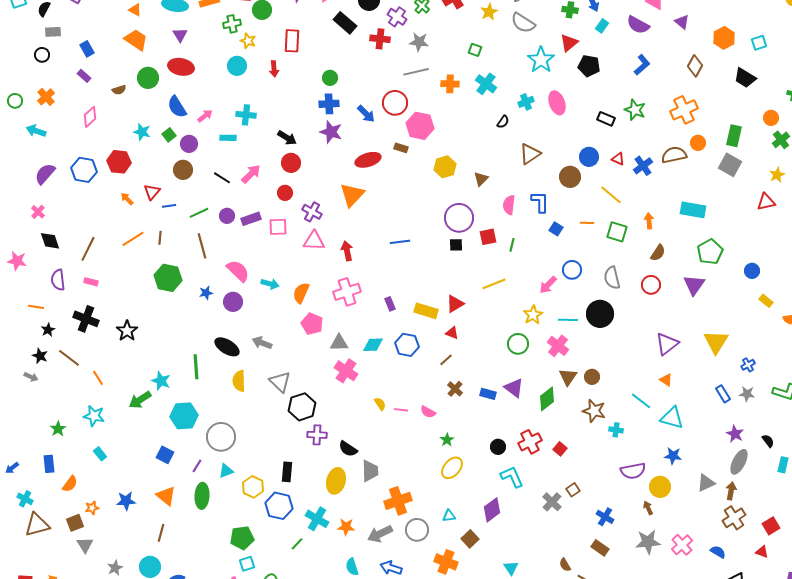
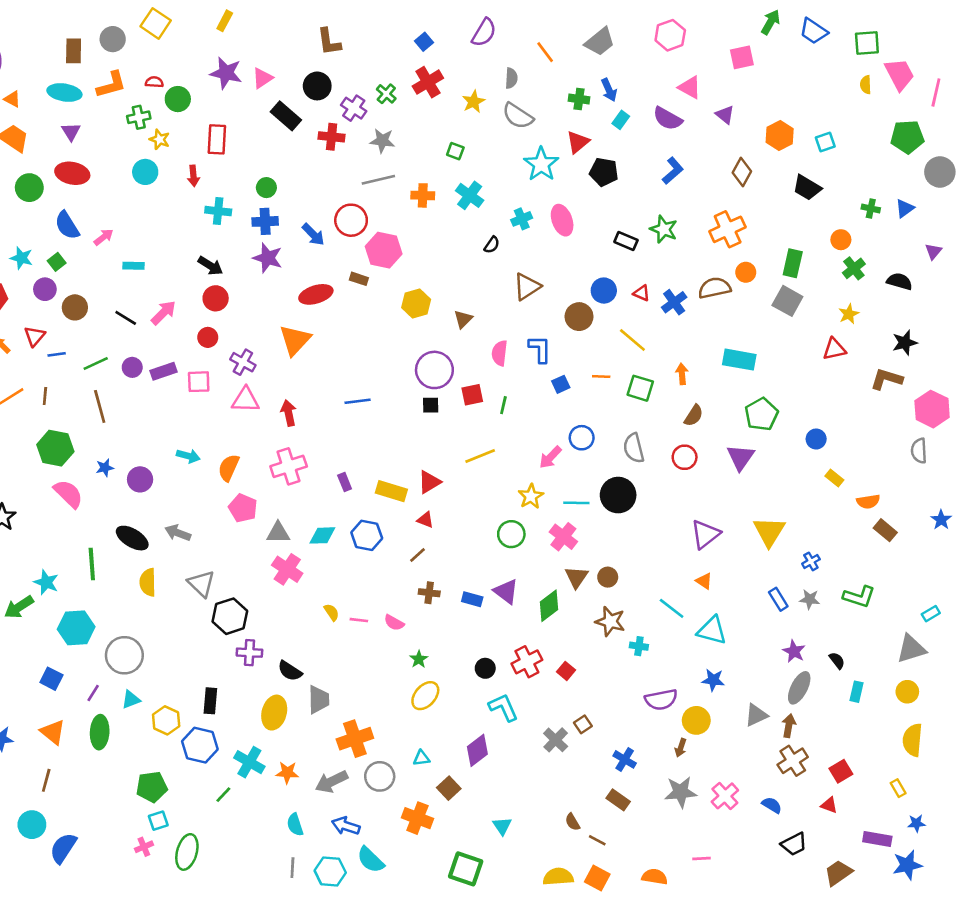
cyan cross: (246, 115) -> (218, 211), moved
purple circle: (189, 144) -> (45, 289), moved
blue square: (556, 229) -> (561, 384), turned 32
pink semicircle: (238, 271) -> (68, 494), moved
brown cross: (455, 389) -> (429, 593), turned -35
brown arrow: (648, 508) -> (681, 748), turned -136

